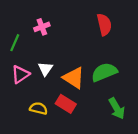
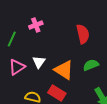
red semicircle: (104, 25) -> (83, 34), moved
green semicircle: (104, 72) -> (91, 65), size x0.7

